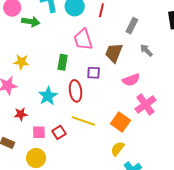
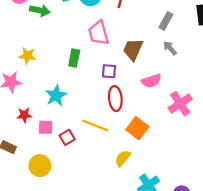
gray rectangle: (132, 26) -> (166, 21), moved
red ellipse: (76, 91) -> (115, 99), moved
pink cross: (145, 105) -> (180, 104), moved
pink square: (39, 132) -> (46, 127), moved
yellow semicircle: (118, 149) -> (123, 158), moved

